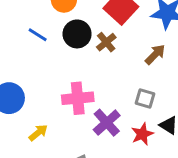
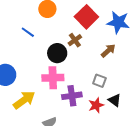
black circle: (77, 34) -> (57, 53), moved
purple cross: (107, 123) -> (72, 96), turned 30
yellow arrow: (38, 133) -> (24, 100), size x1.6

